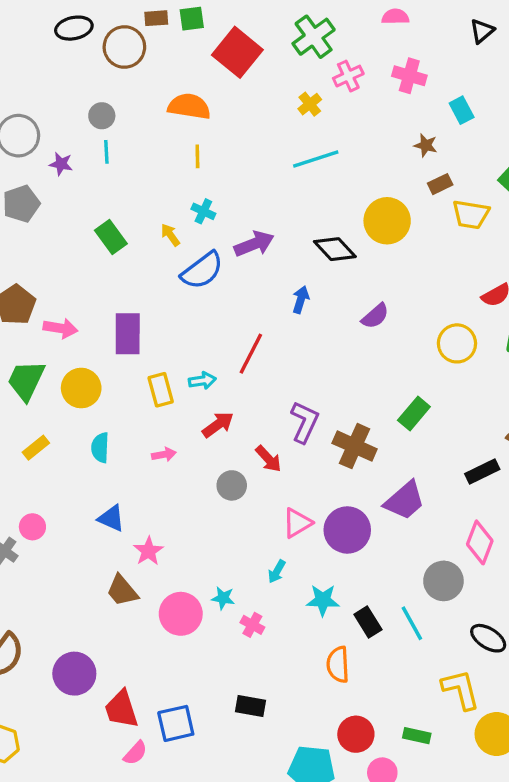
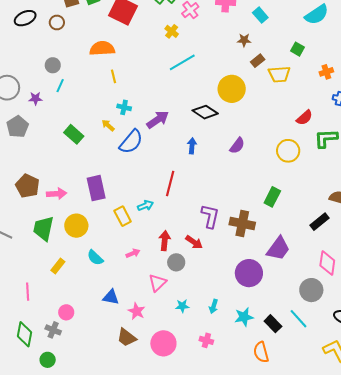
brown circle: (124, 47) -> (57, 22), size x0.6
cyan line: (106, 152) -> (60, 86), turned 40
red arrow: (218, 425) -> (165, 241), moved, turned -36
cyan semicircle: (100, 448) -> (95, 258), turned -36
pink triangle: (297, 523) -> (157, 283), moved
cyan star: (223, 598) -> (182, 306), moved

